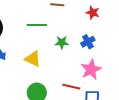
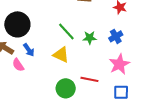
green line: (37, 25) -> (66, 31), moved, turned 48
red line: (71, 87) -> (89, 79), moved

